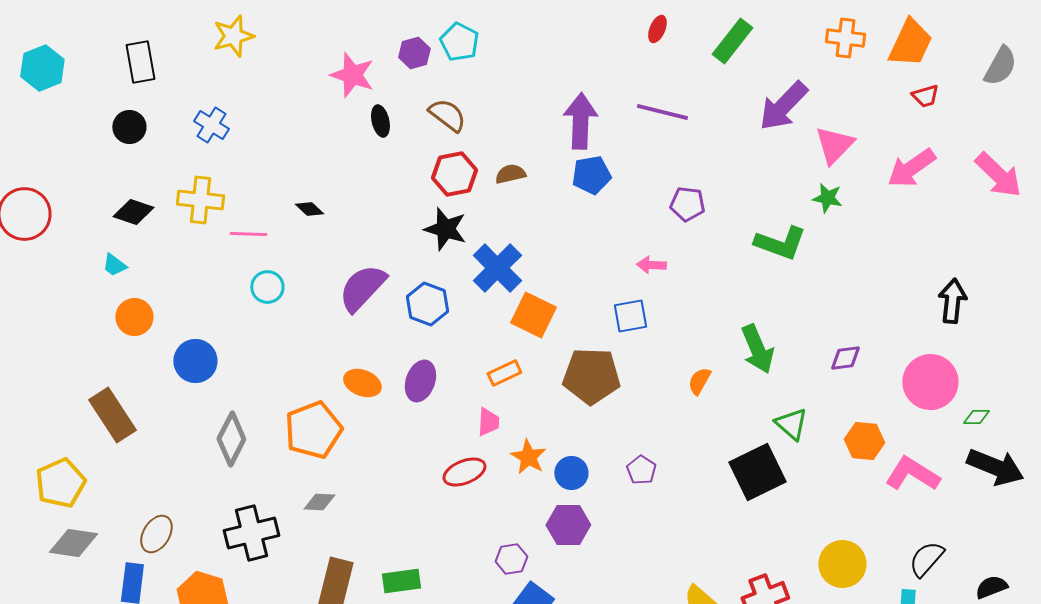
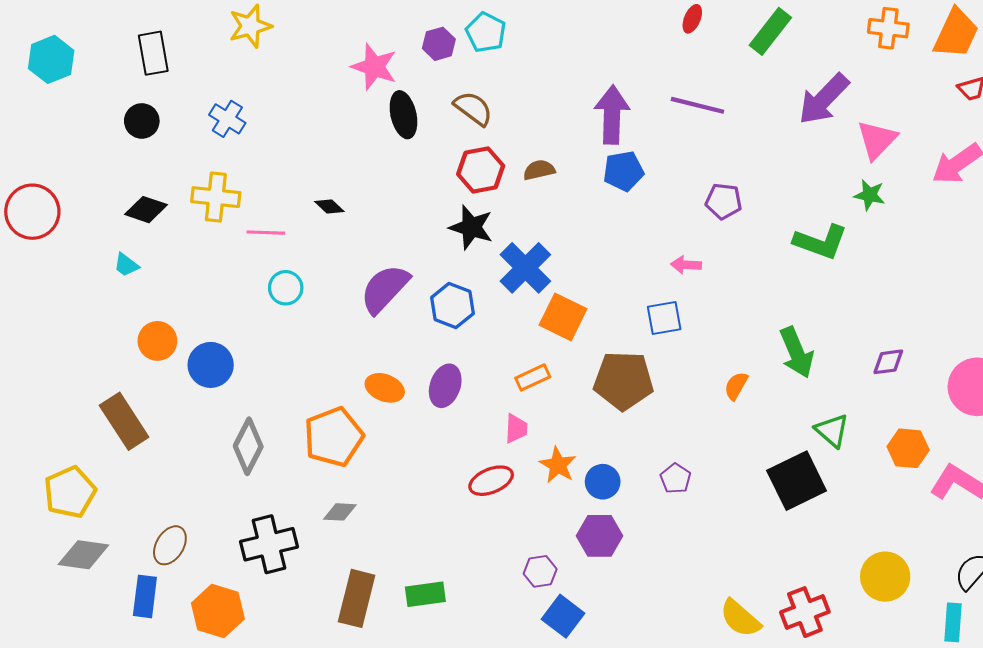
black ellipse: (380, 121) -> (403, 115), size x1.4
orange circle: (134, 317) -> (157, 341), moved

